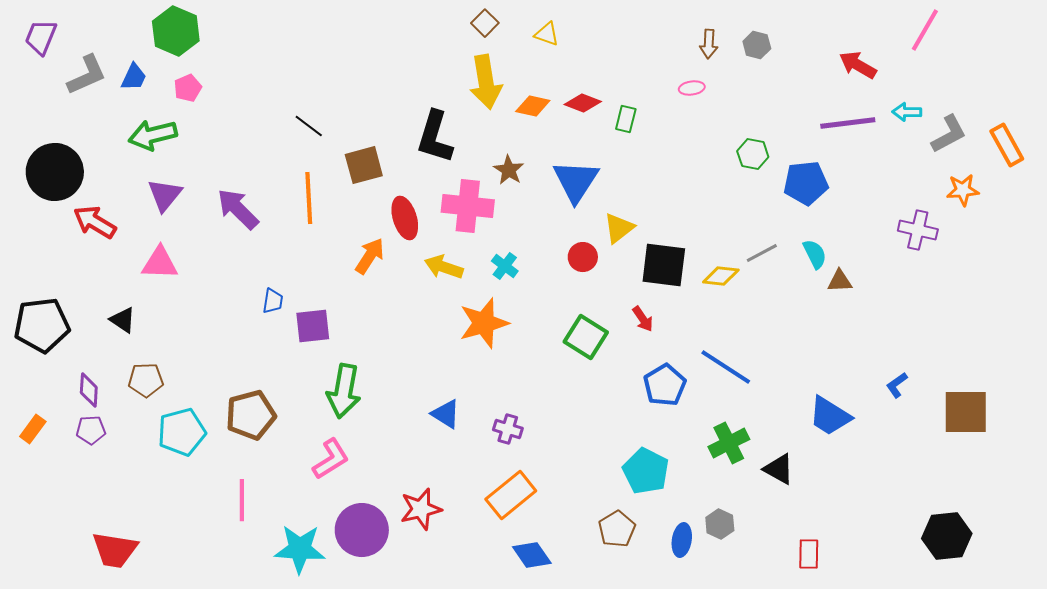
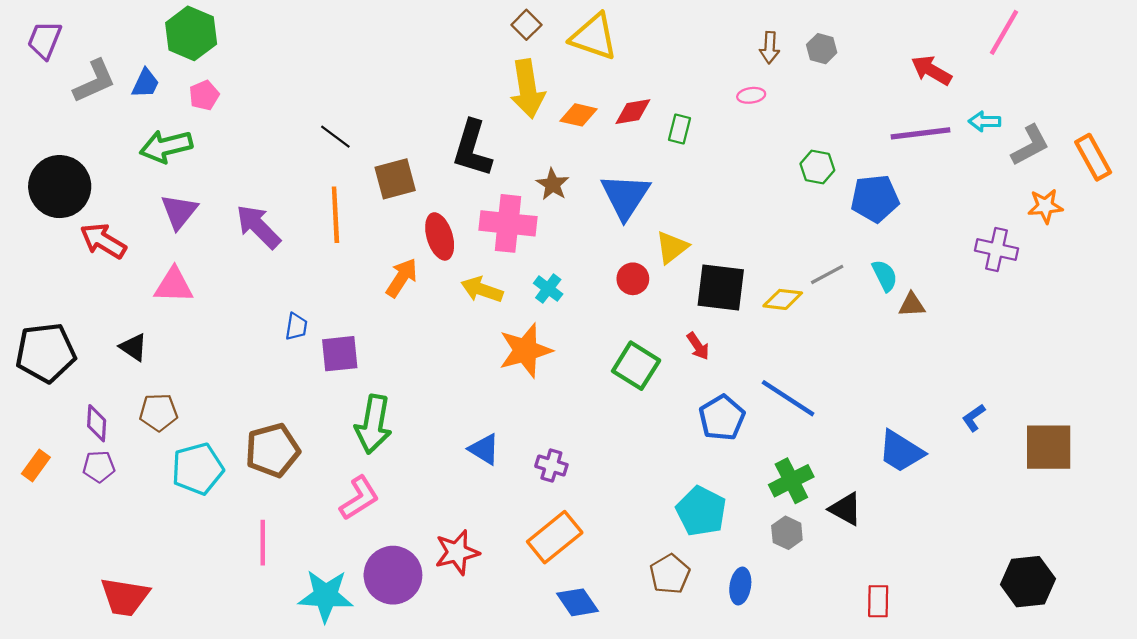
yellow triangle: (547, 34) -> (594, 37), size x1.8
red diamond: (583, 103) -> (633, 112), turned -30
gray hexagon: (720, 524) -> (787, 533), moved

